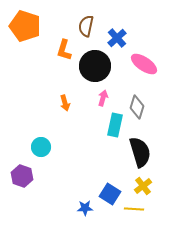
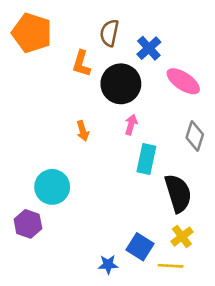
gray diamond: (137, 107) -> (195, 136), moved
cyan circle: (41, 147) -> (52, 187), size x1.4

